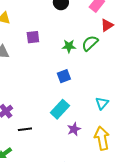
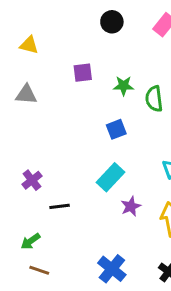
purple square: (33, 37) -> (83, 73), moved
green semicircle: (90, 43) -> (154, 99), moved, turned -54

